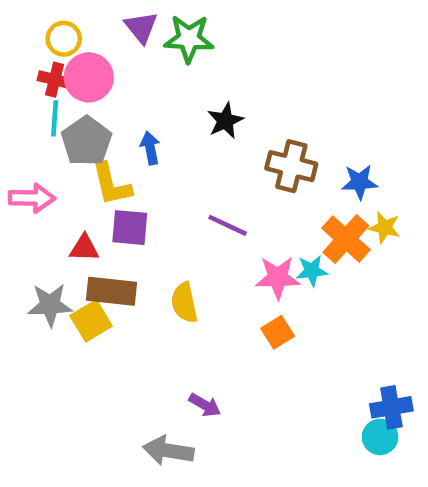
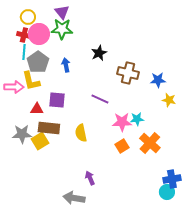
green star: (189, 39) -> (62, 29), moved
yellow L-shape: (112, 184) -> (31, 81), moved
orange cross: (346, 239) -> (150, 143), moved
purple arrow: (205, 405) -> (90, 178), turned -144

